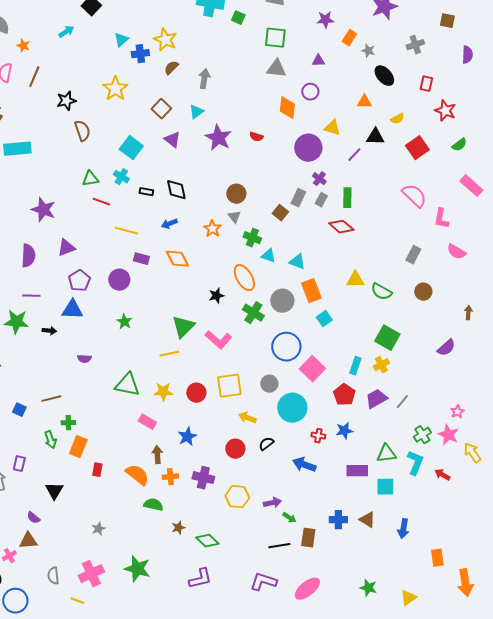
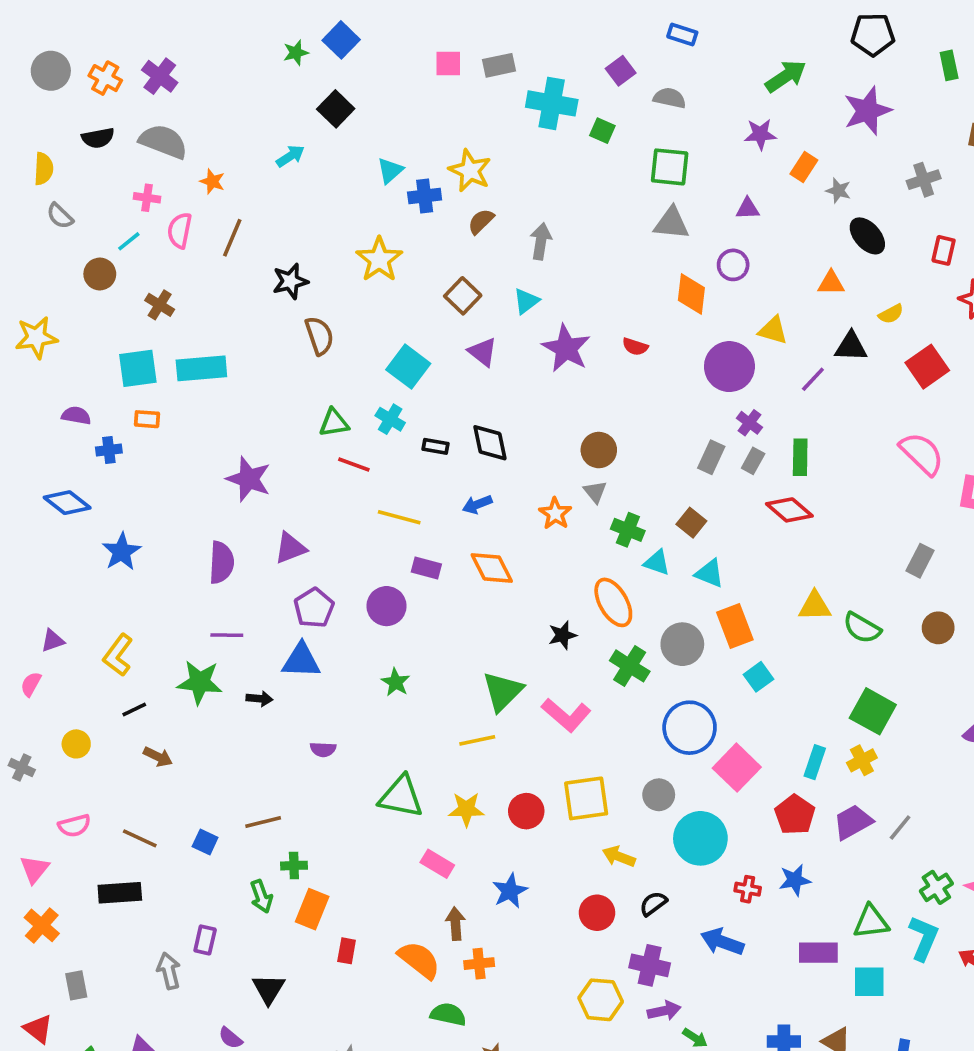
brown square: (280, 213) -> (691, 523), moved
purple cross: (203, 478) -> (650, 965), moved

